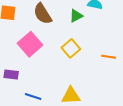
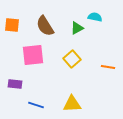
pink square: (30, 44) -> (33, 55), turned 35

